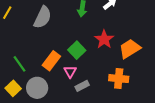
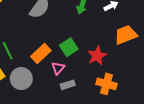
red star: (104, 39) -> (97, 56), moved
orange trapezoid: (130, 49) -> (126, 35), moved

